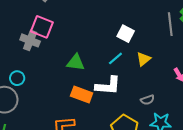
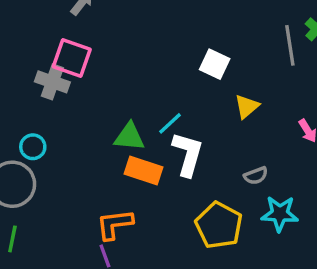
cyan line: (115, 58) -> (170, 123), moved
green triangle: (76, 62) -> (129, 137), moved
white L-shape: (108, 86) -> (188, 154), turned -76

